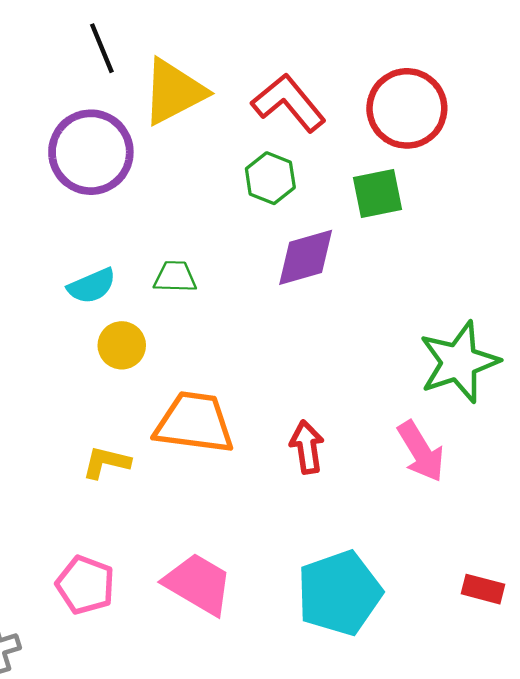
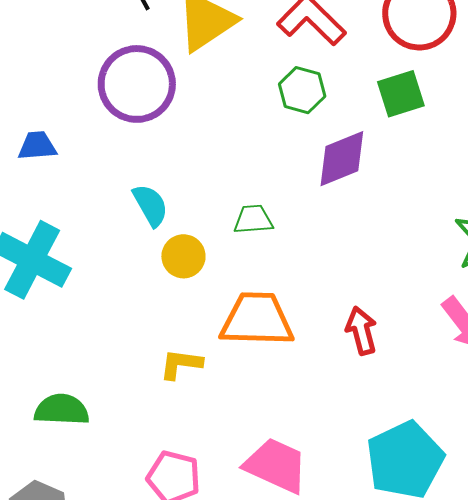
green trapezoid: (175, 277) -> (253, 219), moved
cyan semicircle: (92, 286) -> (150, 205), turned -90

